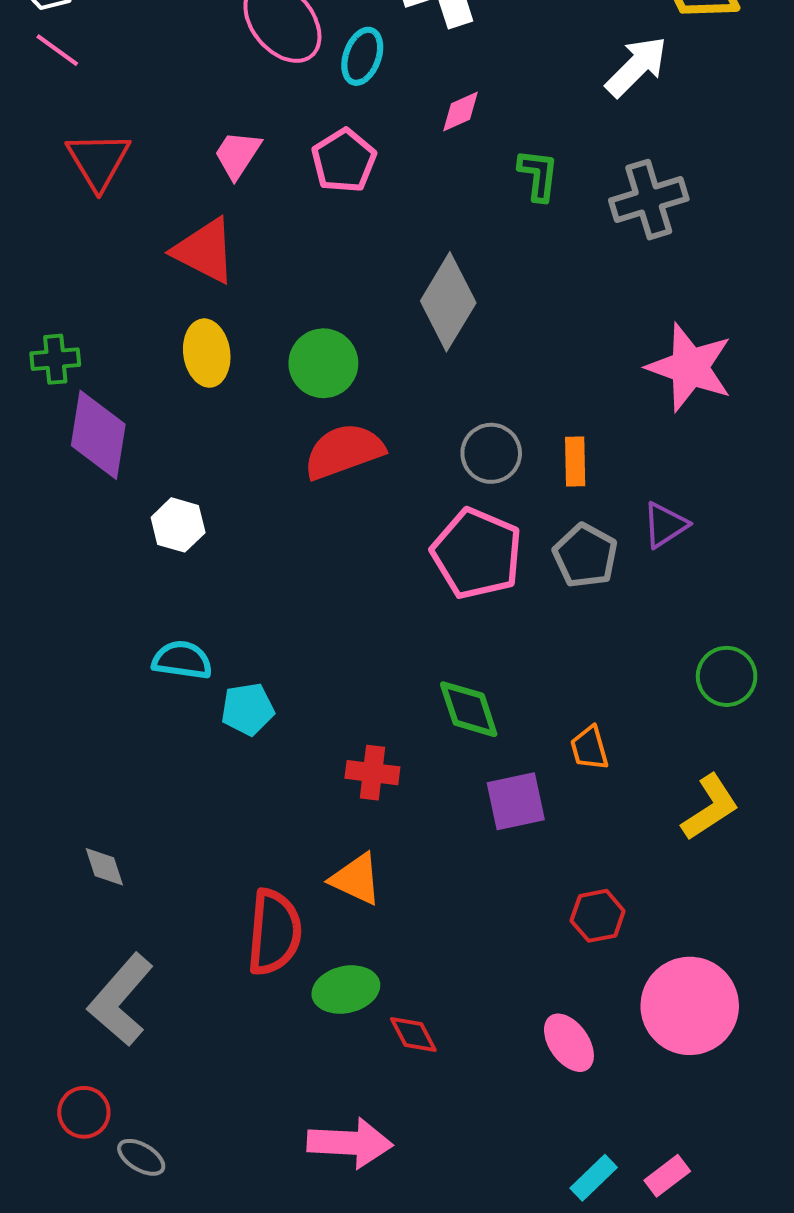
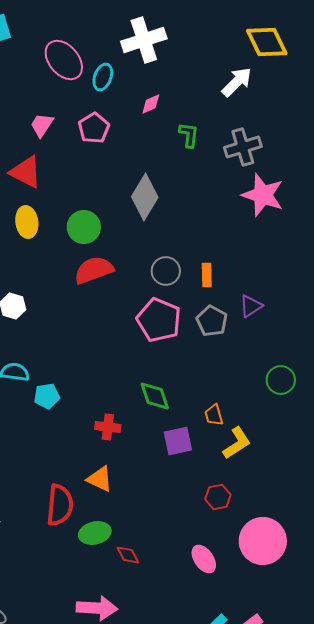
pink star: (690, 367) -> (263, 195), moved
yellow L-shape: (710, 807) -> (237, 443), moved

